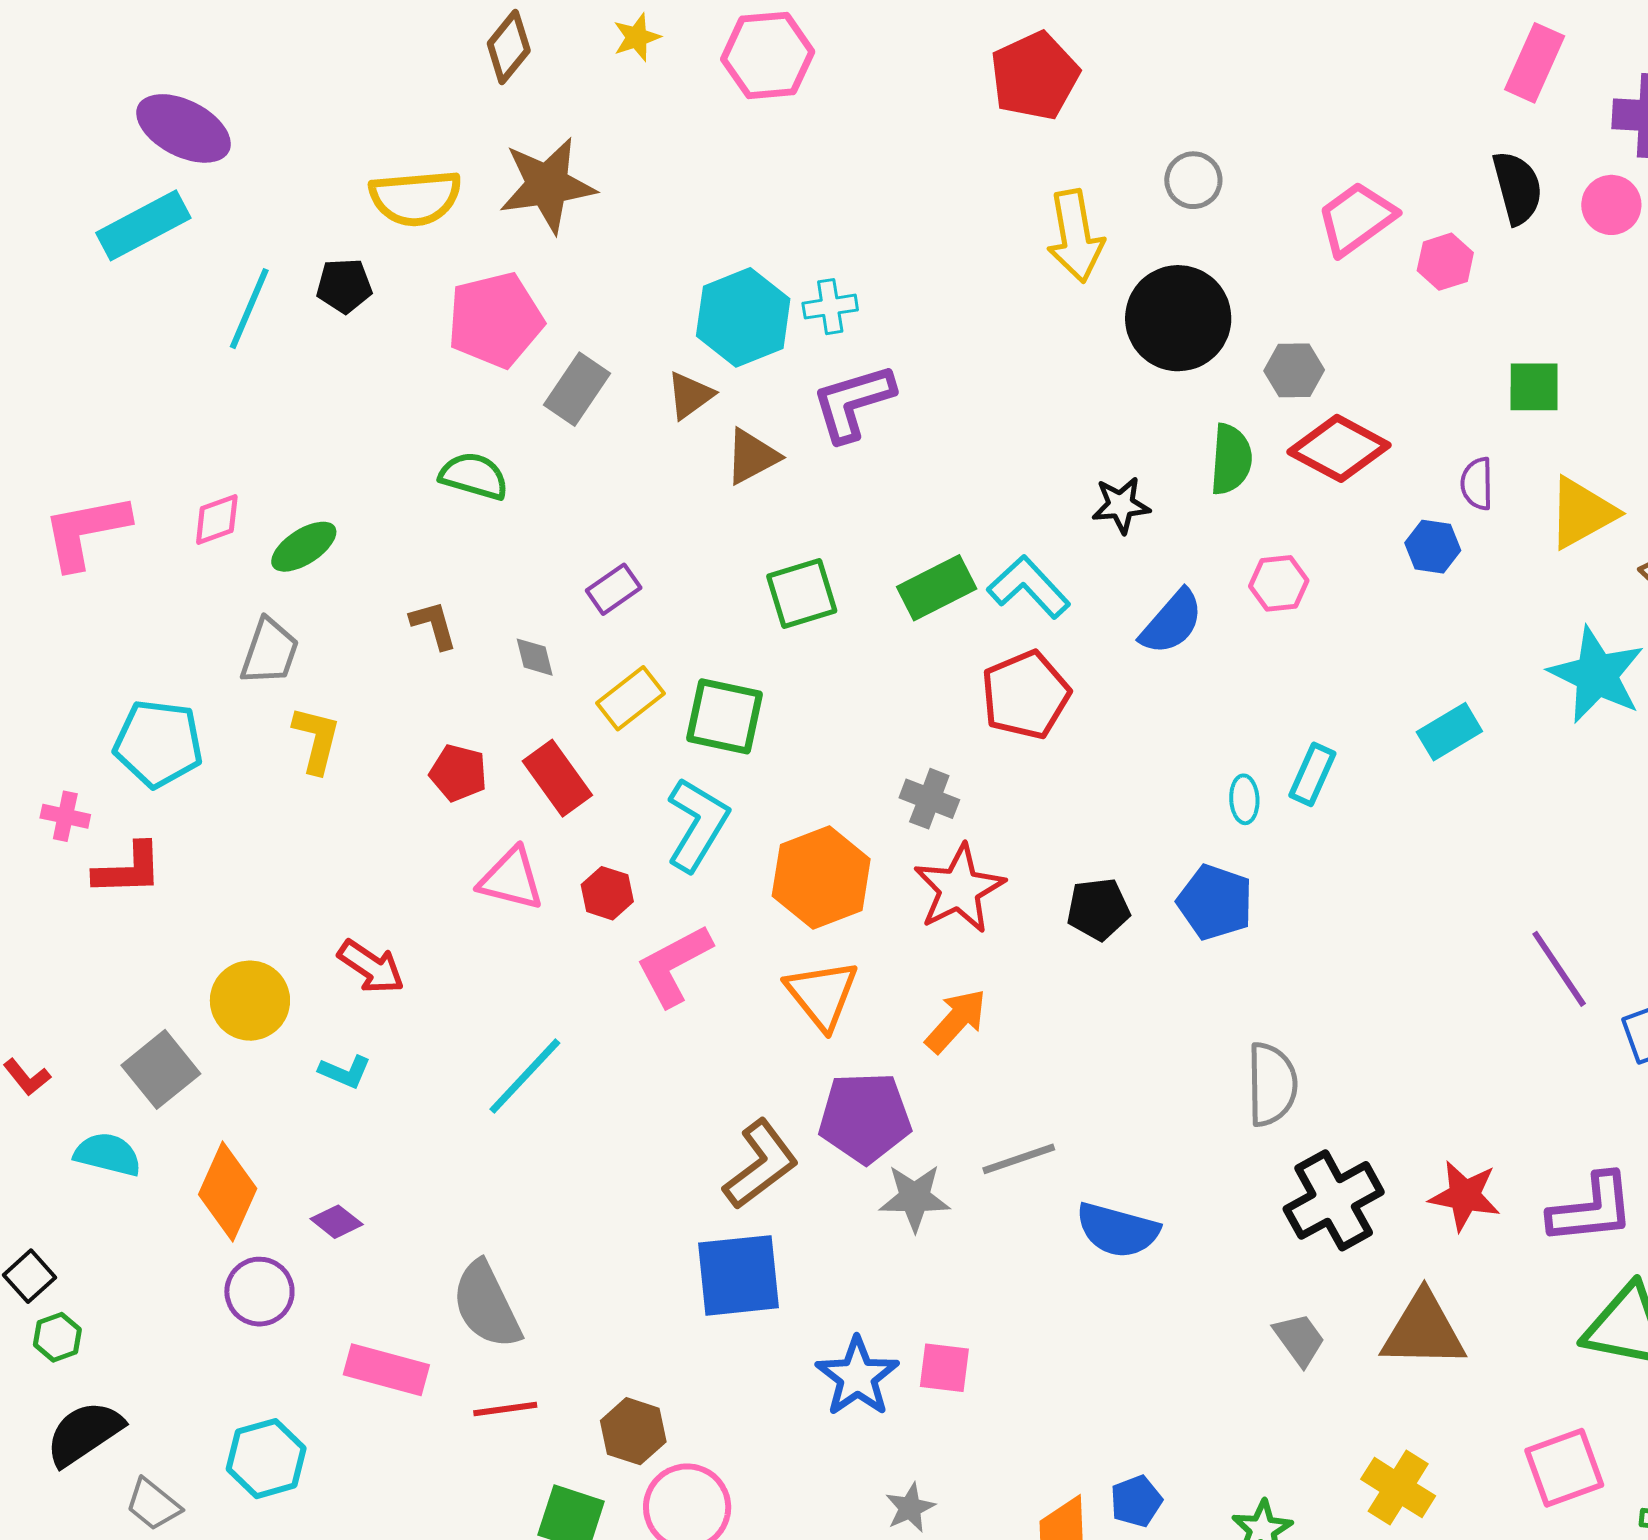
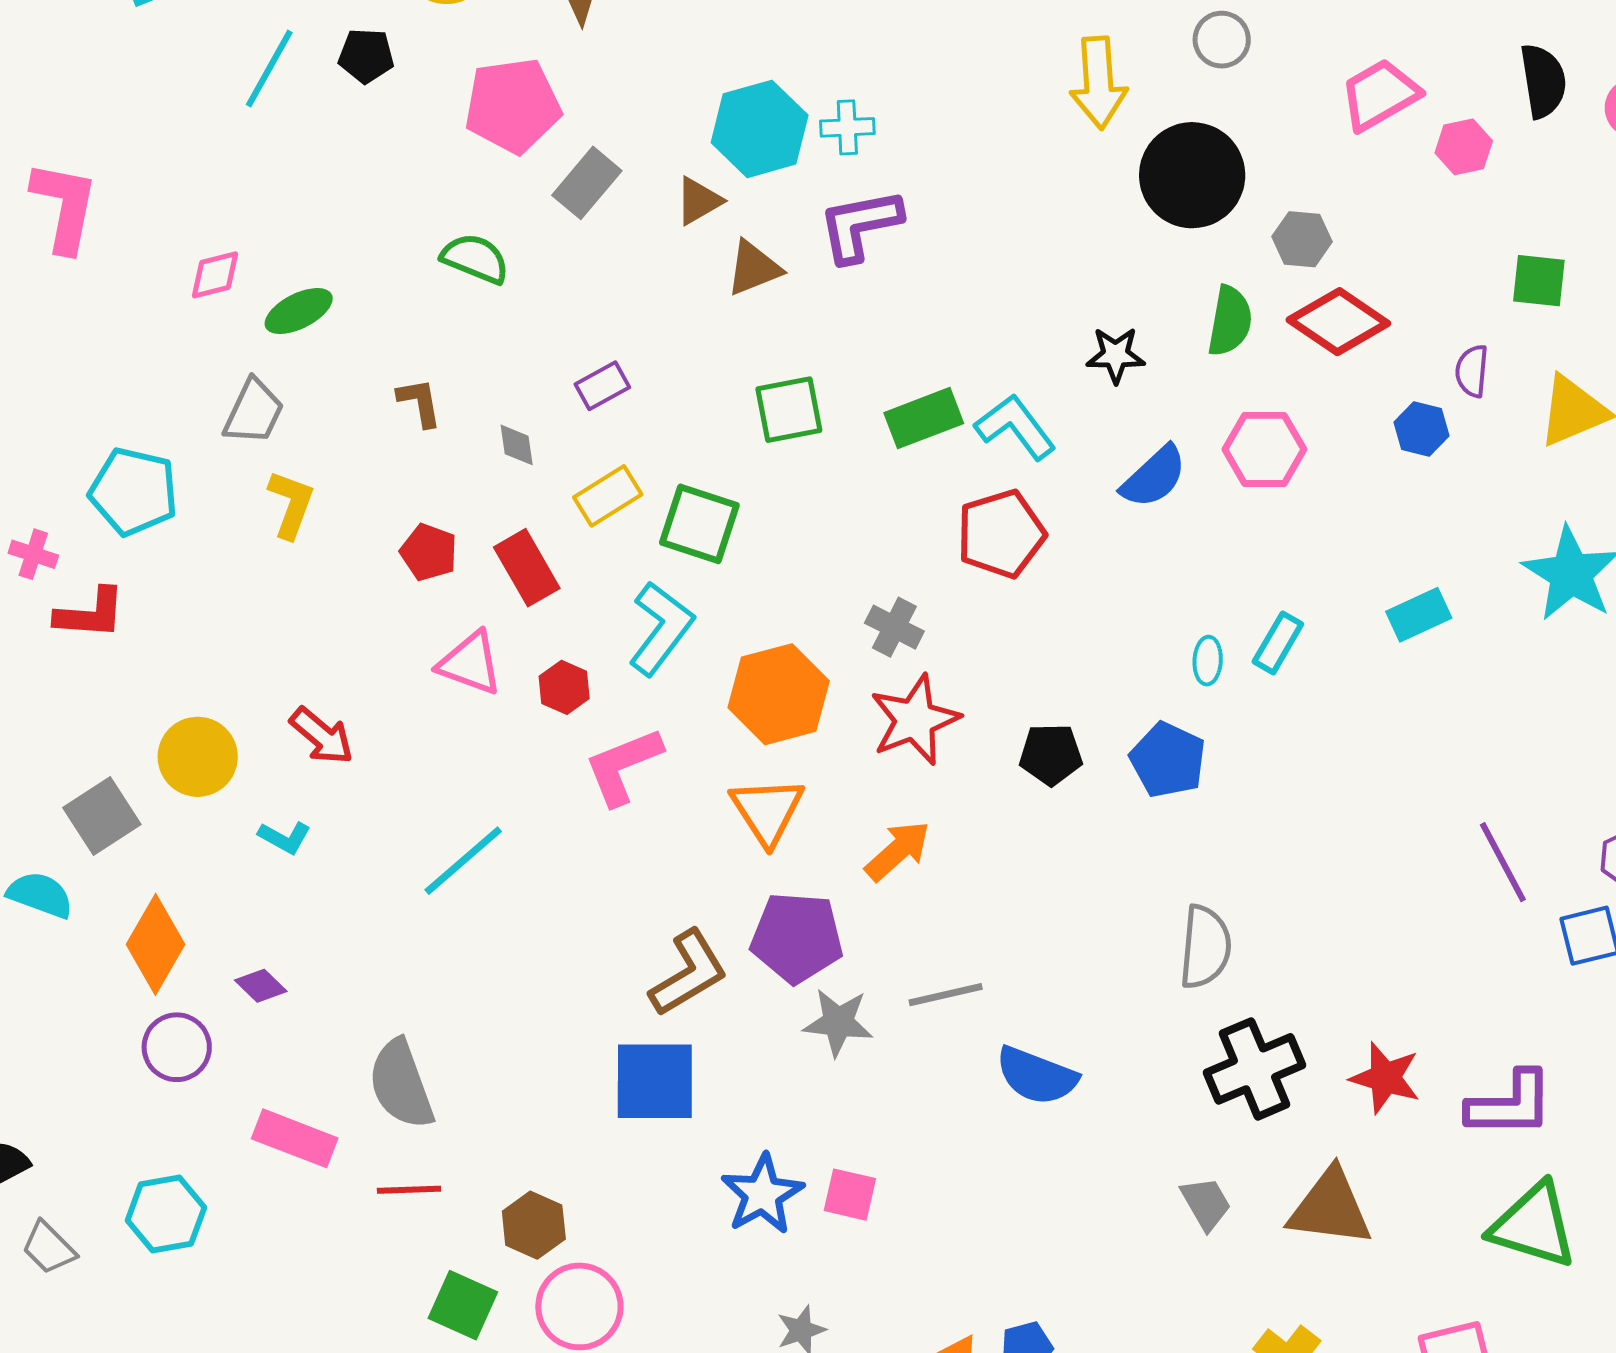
pink L-shape: (86, 531) -> (64, 207), moved, turned 106
pink hexagon: (1279, 583) -> (1264, 449), size x1.4

